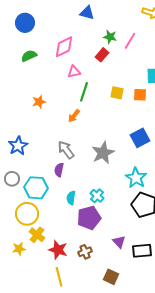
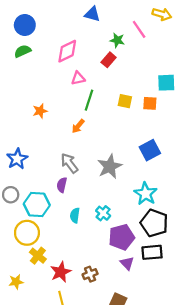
pink line: (130, 41) -> (139, 29), moved, turned -66
green semicircle: (29, 56) -> (23, 51), moved
purple pentagon: (89, 218) -> (122, 237), moved
yellow star: (19, 249) -> (16, 282), moved
red star: (58, 250) -> (61, 272), turned 30
black rectangle: (142, 251) -> (152, 252), moved

